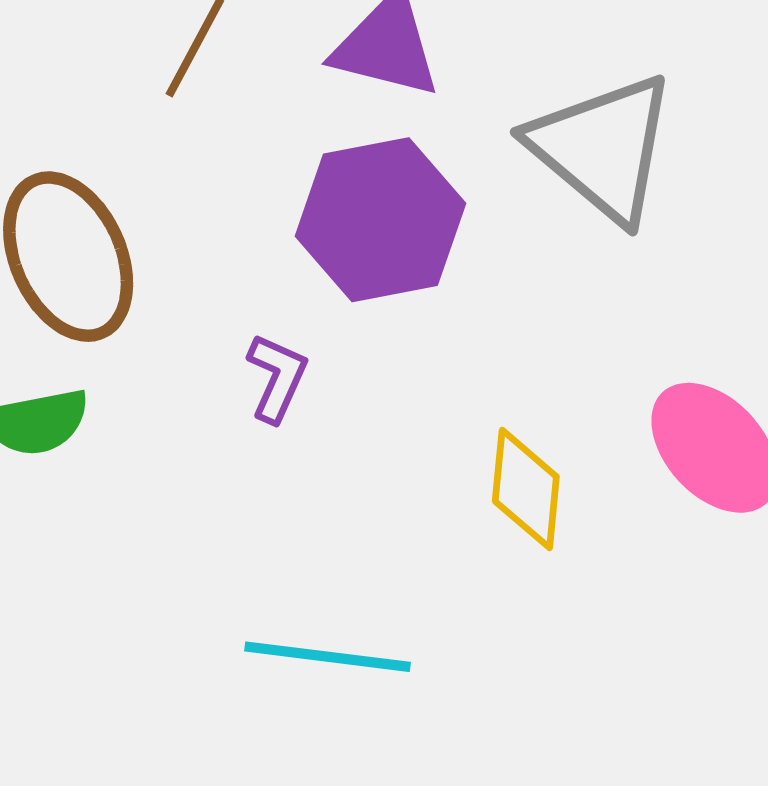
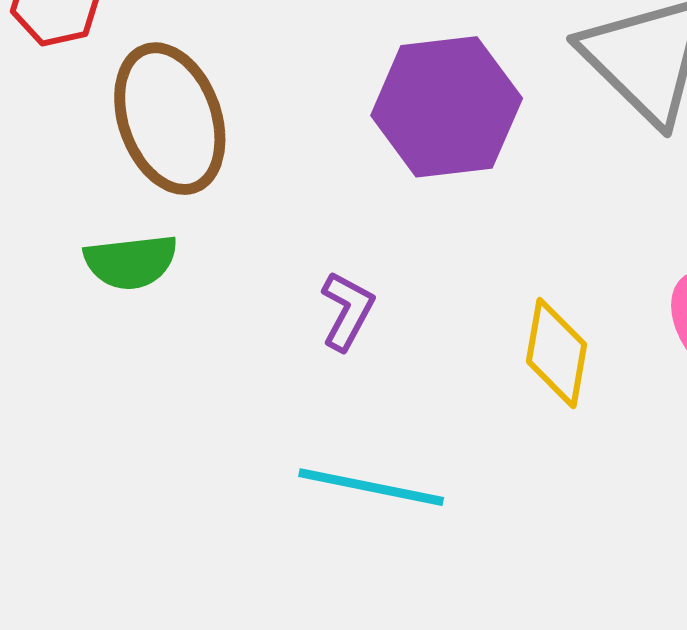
purple L-shape: (277, 378) -> (347, 311), moved

